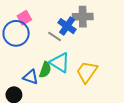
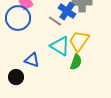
green semicircle: (45, 70) -> (76, 62), moved
yellow trapezoid: (87, 72) -> (79, 41), moved

